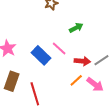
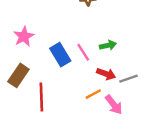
green arrow: (76, 28) -> (108, 45), moved

